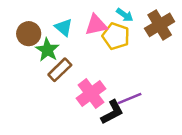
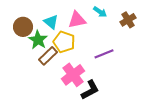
brown cross: (160, 25) -> (128, 20), size x0.7
yellow pentagon: (116, 36) -> (64, 42), moved
purple line: (130, 98) -> (104, 54), moved

